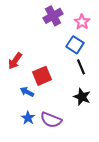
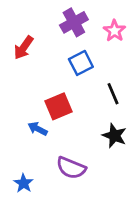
blue square: (75, 45) -> (81, 63), moved, turned 30
red arrow: (15, 61) -> (24, 48), moved
blue star: (28, 118) -> (24, 183), moved

